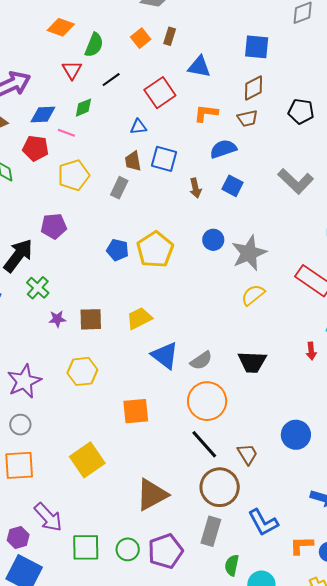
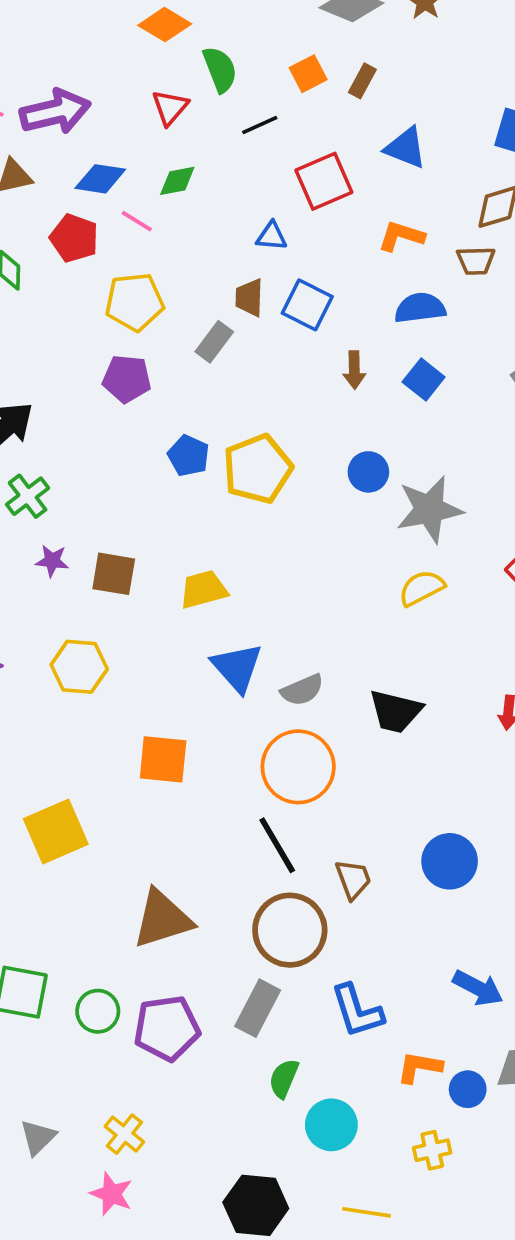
green semicircle: (94, 45) -> (220, 69), turned -55
black line: (111, 80) -> (260, 125), moved
purple pentagon: (54, 226) -> (127, 379), moved

